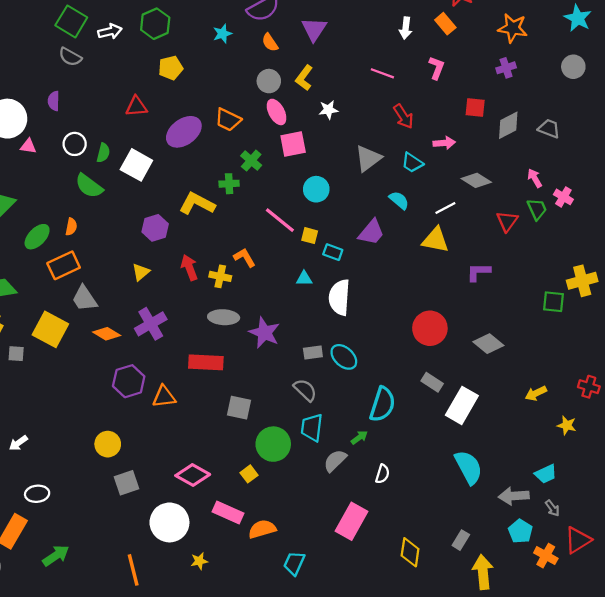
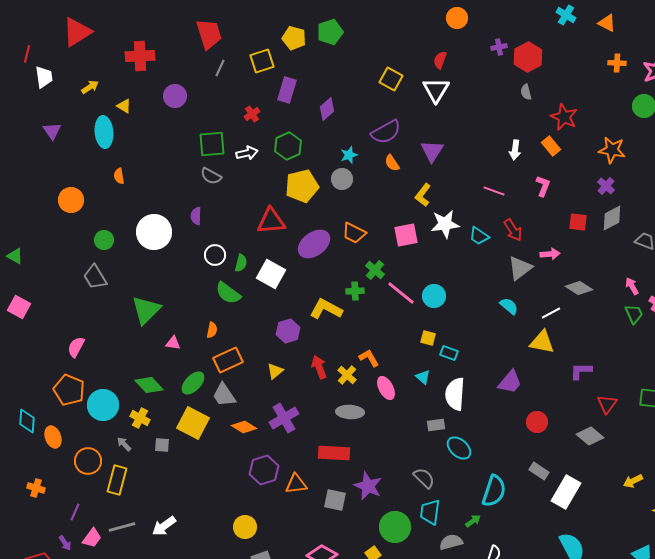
green square: (71, 21) -> (212, 144), turned -36
yellow pentagon: (171, 68) -> (302, 186), size x1.5
purple cross: (506, 68) -> (606, 186), turned -30
gray circle: (269, 81) -> (342, 179), moved
red triangle: (136, 106) -> (271, 221), size x1.4
white star: (328, 110) -> (445, 224), size x1.6
pink ellipse: (277, 112) -> (386, 388), moved
gray diamond: (508, 125) -> (612, 218), moved
pink square: (293, 144) -> (406, 235), moved
pink triangle: (28, 146) -> (173, 343), moved
gray triangle: (368, 158) -> (520, 268), moved
cyan trapezoid: (412, 163) -> (479, 236), moved
pink line: (280, 220) -> (401, 293), moved
red triangle: (507, 221) -> (607, 404), moved
purple trapezoid: (371, 232) -> (510, 382), moved
green ellipse: (37, 237) -> (193, 383), moved
orange rectangle: (64, 265) -> (228, 360), moved
yellow cross: (220, 276) -> (347, 375), turned 30
cyan triangle: (304, 279) -> (423, 377), turned 42
red circle: (430, 328) -> (537, 422), size x0.7
purple star: (264, 333) -> (368, 486), moved
gray rectangle: (313, 353) -> (436, 425), moved
gray square: (239, 408) -> (335, 500), moved
white arrow: (18, 443) -> (164, 526), size x1.4
gray semicircle: (335, 461) -> (451, 542), turned 30

